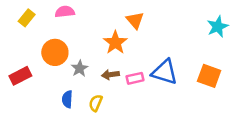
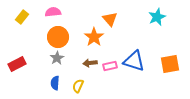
cyan star: (218, 27) -> (157, 17), moved
orange circle: (55, 52) -> (58, 37), moved
gray star: (80, 68) -> (57, 58), moved
orange square: (209, 76) -> (170, 64), turned -30

